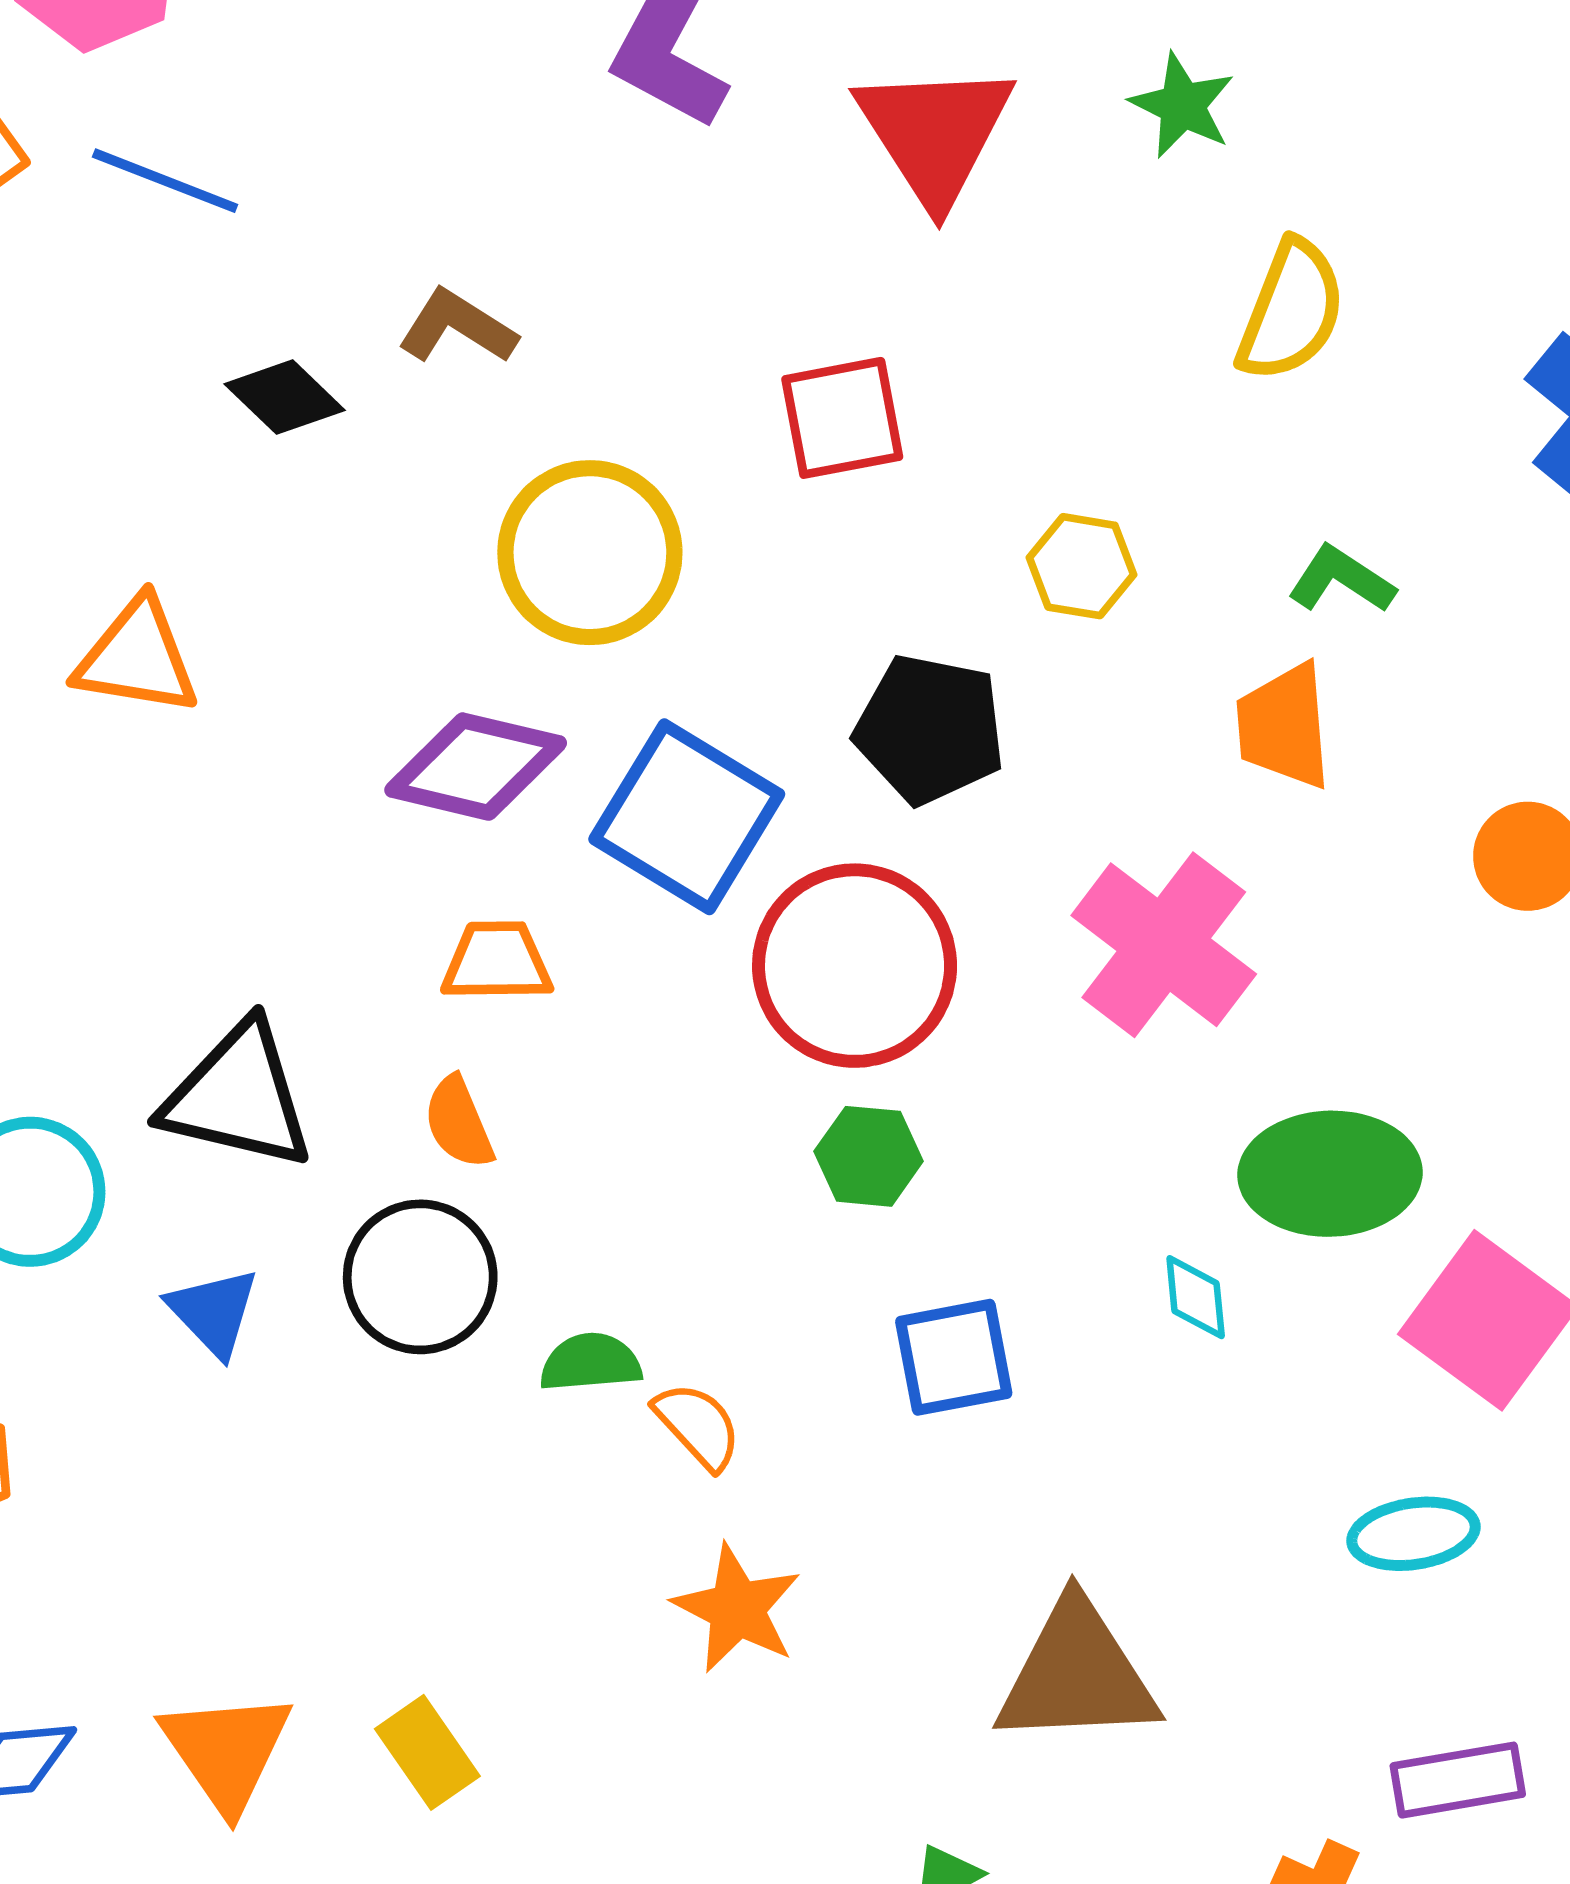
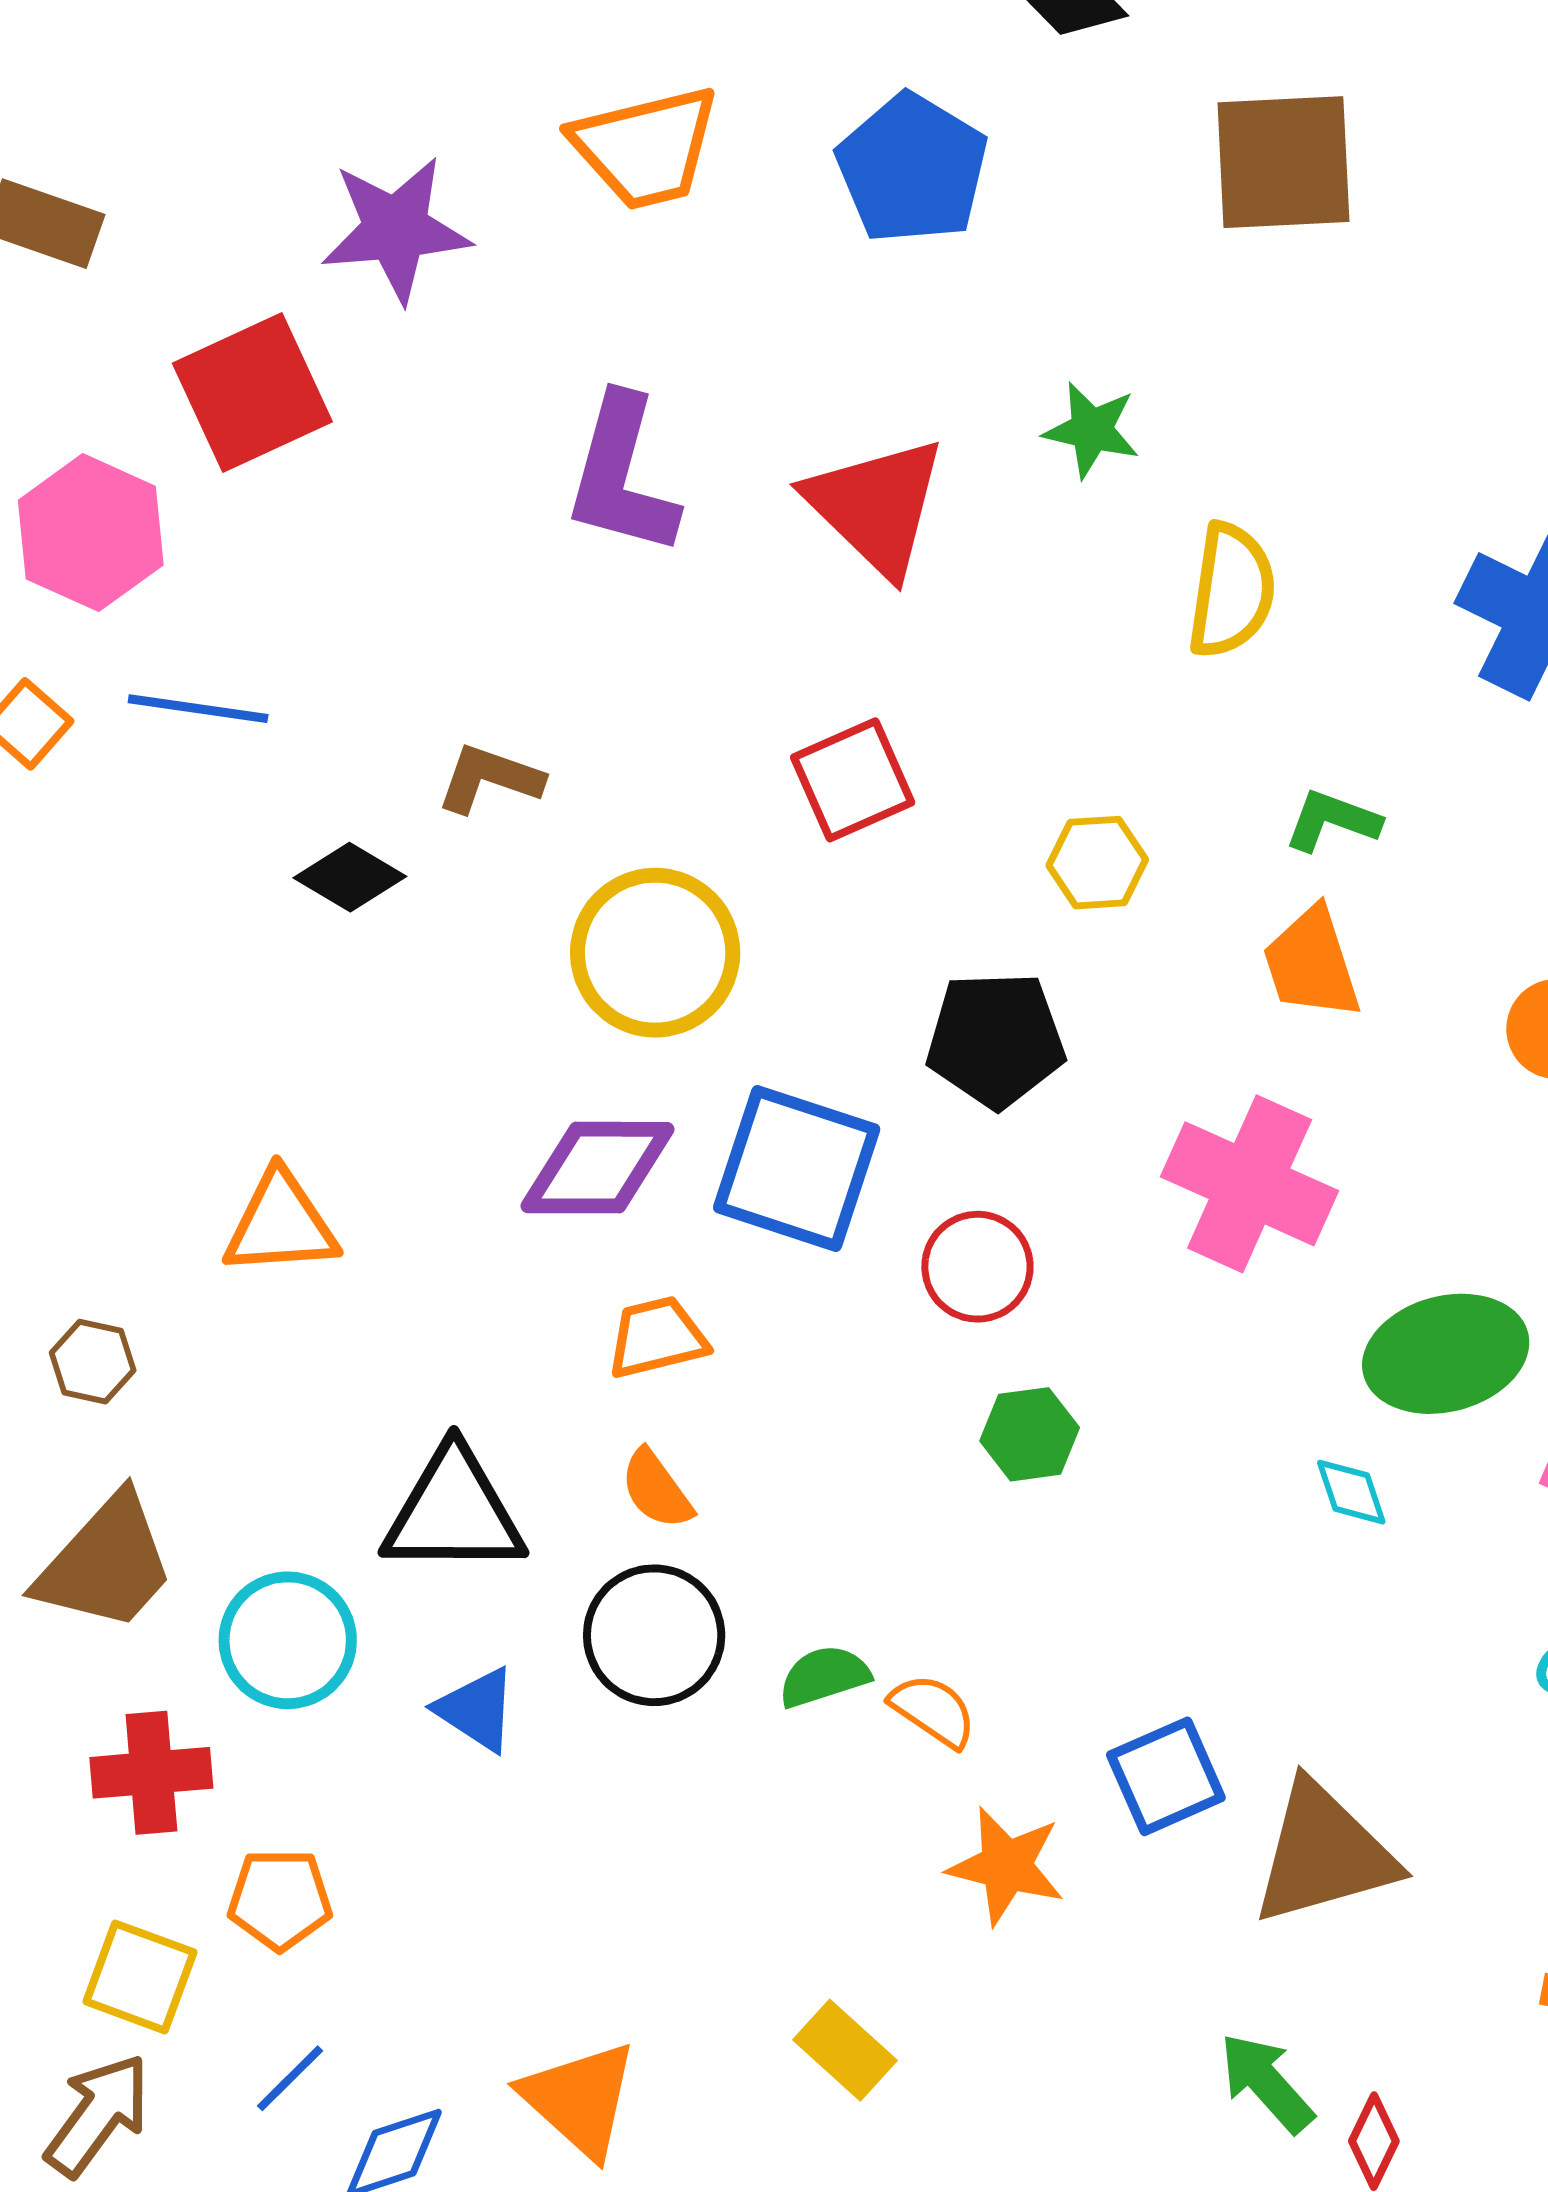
orange triangle: (137, 657) -> (281, 1224), moved
red circle: (855, 966) -> (977, 1267), size x0.6
blue square: (954, 1357) -> (1166, 1776), moved
yellow rectangle: (427, 1752) -> (845, 2050), moved

